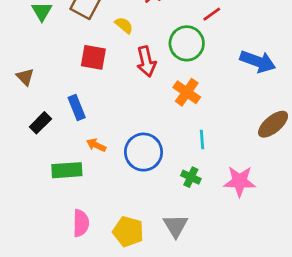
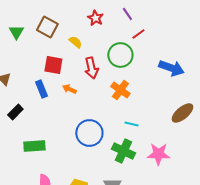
blue rectangle: (77, 107) -> (41, 89), moved
cyan line: (202, 140) -> (131, 124), turned -72
orange arrow: (96, 145) -> (69, 89), moved
green cross: (191, 177) -> (123, 151), size x1.6

